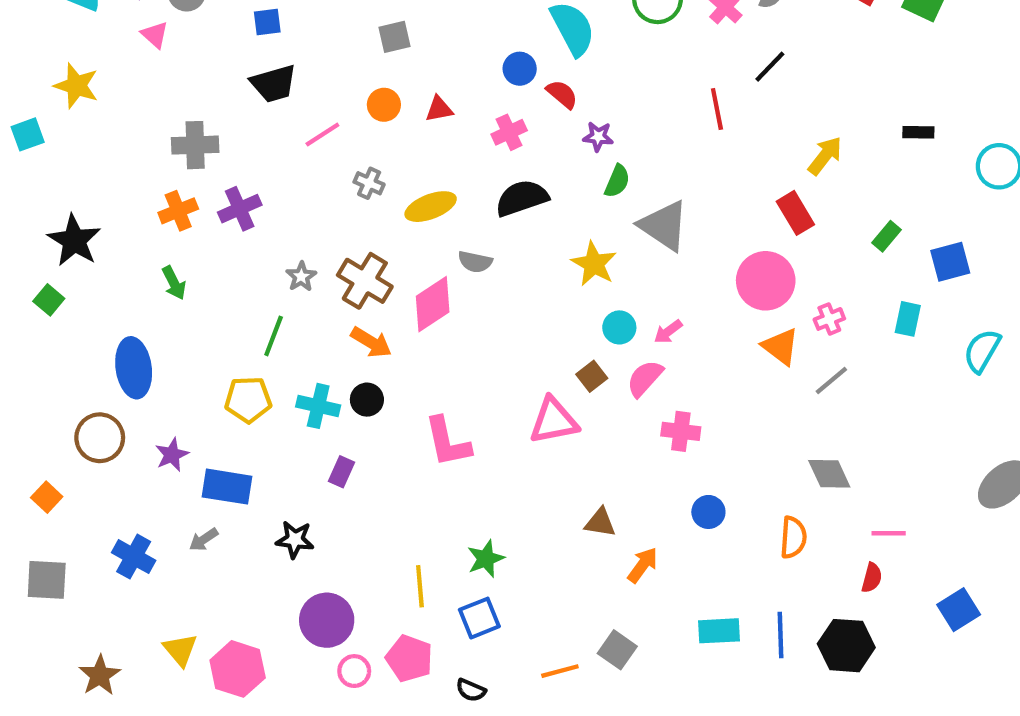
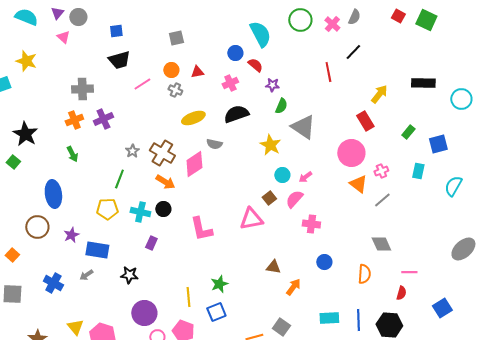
black rectangle: (918, 132) -> (423, 83), size x1.6
gray cross: (369, 183) -> (175, 90), moved

